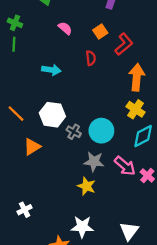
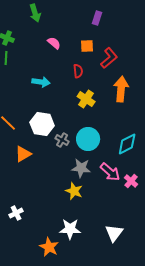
orange square: (100, 31) -> (87, 46), turned 32
yellow cross: (136, 109) -> (86, 99), moved

